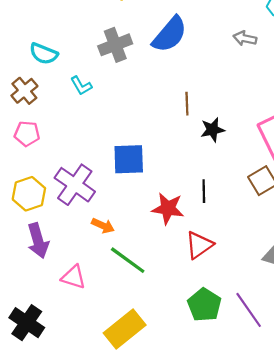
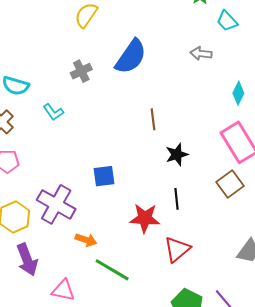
gray cross: (115, 45) -> (81, 71), size x0.7
black star: (213, 130) -> (177, 155), moved
blue square: (129, 159) -> (104, 176), size x0.7

